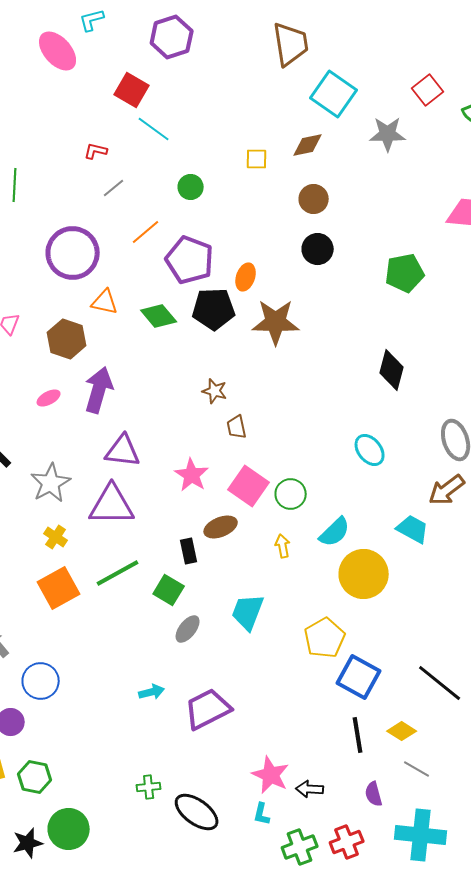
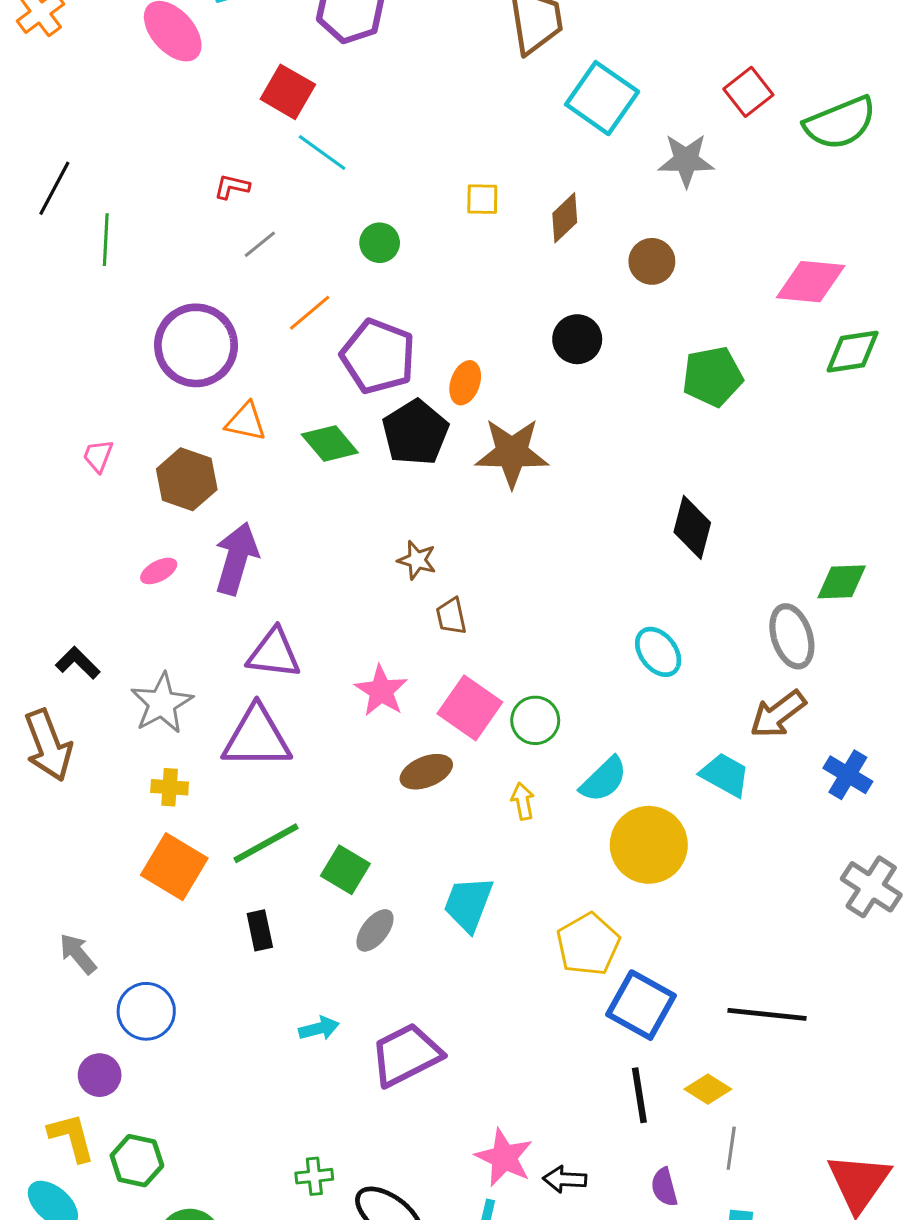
brown diamond: (308, 145) -> (565, 218), moved, turned -32
brown circle: (314, 199) -> (652, 261), moved
black pentagon: (214, 309) -> (415, 433), turned -30
yellow cross: (56, 537) -> (170, 787), turned -30
black rectangle: (189, 551) -> (260, 930), moved
orange square: (59, 588) -> (174, 867), turned -30
black line: (440, 683) -> (767, 1014), turned -33
gray line: (417, 769) -> (731, 1148), turned 68

